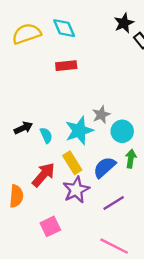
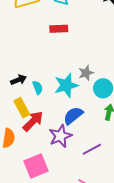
yellow rectangle: (72, 163) -> (22, 108), moved
blue semicircle: (105, 167) -> (73, 116), moved
pink square: (50, 226) -> (36, 166), size x1.4

